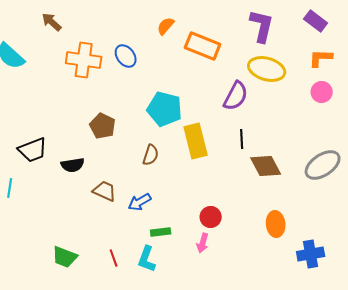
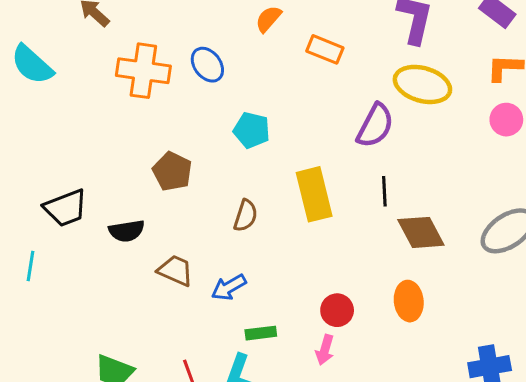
orange rectangle: (203, 46) -> (325, 49), size x0.7
cyan pentagon: (165, 109) -> (252, 130), moved, size x0.7
orange ellipse: (276, 224) -> (409, 301), moved

